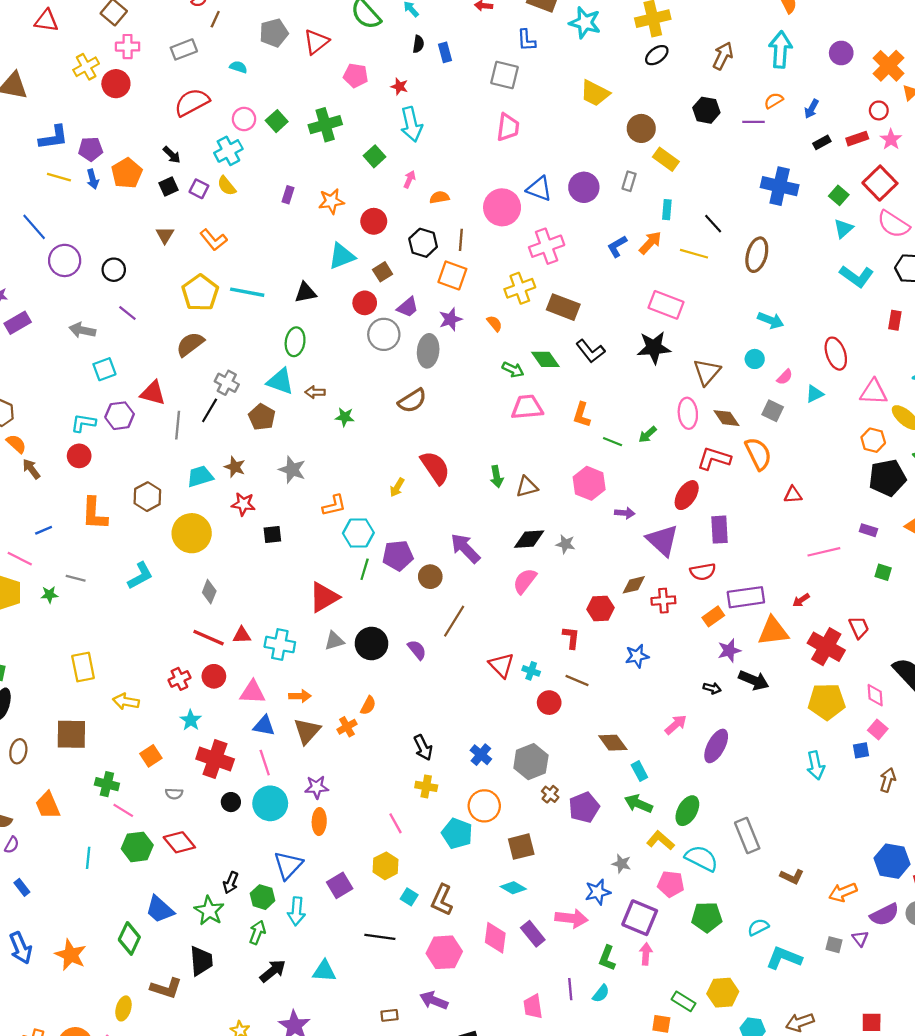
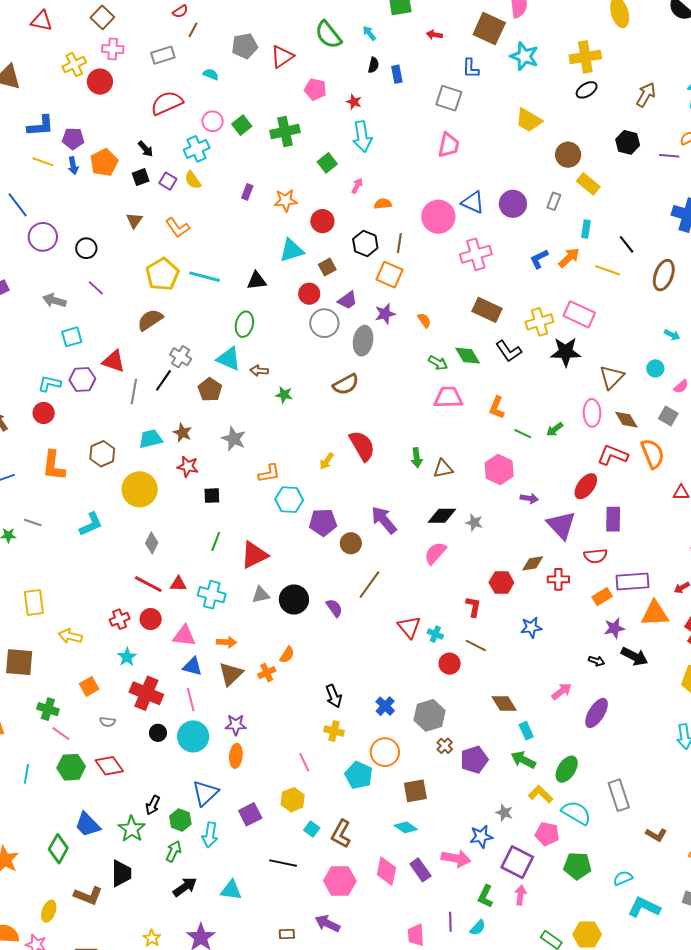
yellow cross: (520, 288) -> (539, 322), moved
cyan arrow: (771, 320) -> (672, 335), size x0.7
green line: (365, 569) -> (216, 541), moved

